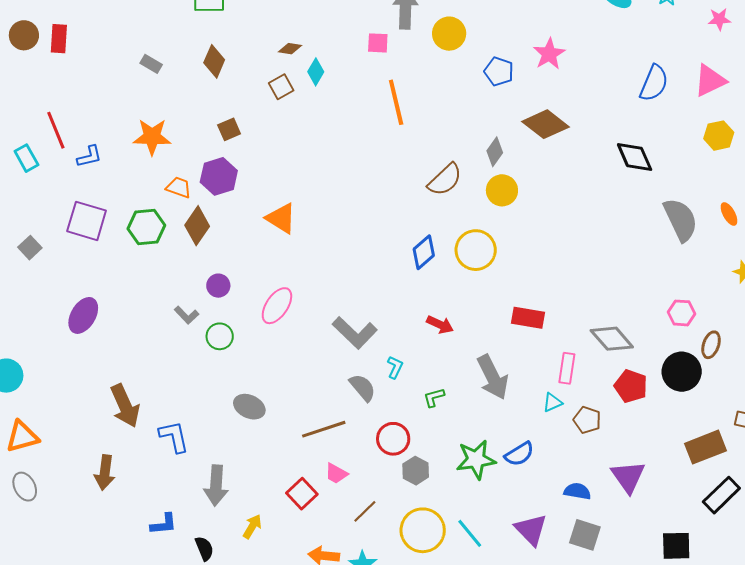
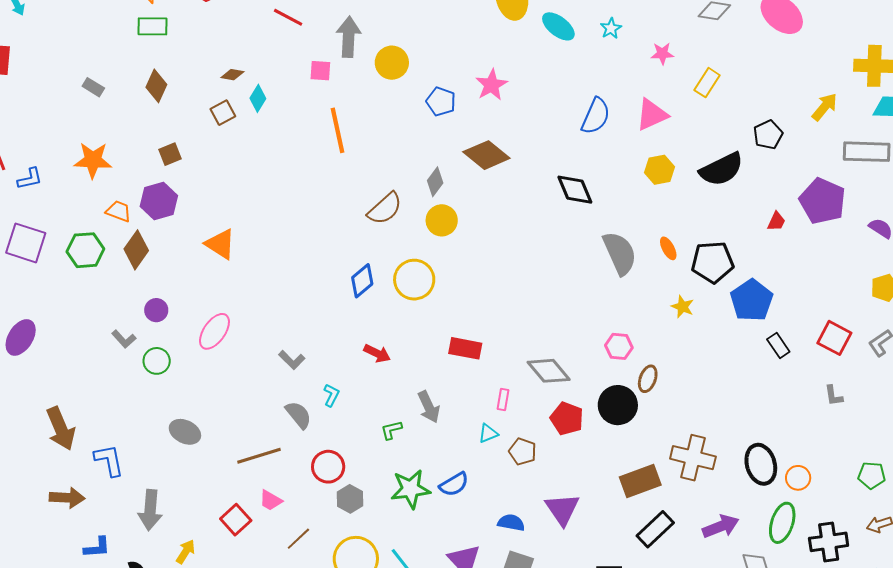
gray L-shape: (355, 333) -> (292, 360), size x0.6
pink rectangle: (567, 368) -> (503, 399), size x0.7
gray arrow: (493, 377) -> (429, 407), size x0.7
green L-shape: (434, 397) -> (391, 430), moved
brown arrow: (105, 473) -> (67, 498), moved, turned -96

